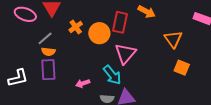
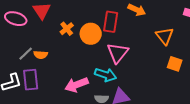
gray line: (45, 38) -> (26, 54), moved
purple rectangle: (48, 70) -> (31, 80), moved
cyan arrow: (112, 75) -> (106, 75), turned -30
pink arrow: (83, 83) -> (77, 85), size x1.6

